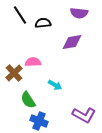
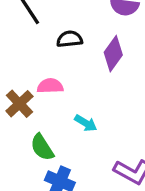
black semicircle: (43, 23) -> (70, 39), moved
purple diamond: (72, 42) -> (113, 54), turned -45

